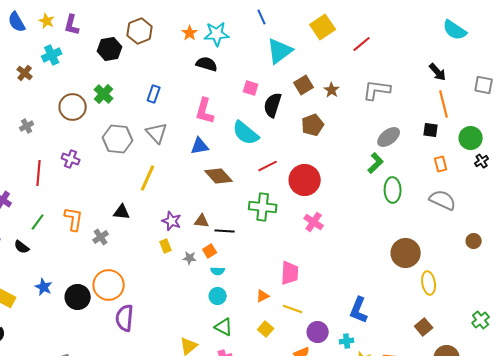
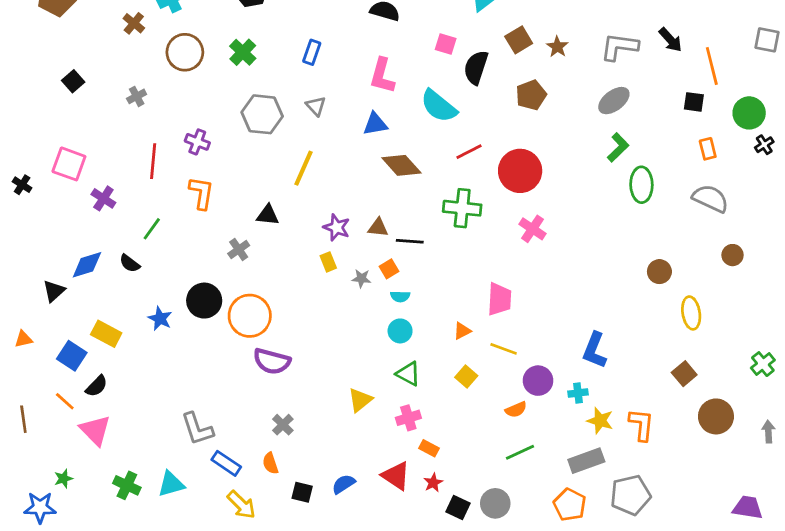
black arrow: (438, 72) -> (670, 40), moved
brown circle: (73, 107) -> (185, 52), moved
gray triangle: (157, 133) -> (316, 106), size x0.7
gray ellipse: (389, 137) -> (614, 101), moved
orange L-shape: (74, 219) -> (201, 193), moved
brown circle: (474, 241) -> (733, 255), moved
brown circle: (406, 253) -> (659, 272), size x0.6
black circle: (78, 297) -> (204, 301), moved
purple semicircle: (125, 318) -> (272, 361), turned -80

